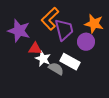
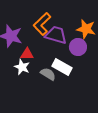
purple trapezoid: (64, 30) -> (56, 35), turned -60
white star: (43, 59) -> (22, 67), moved

